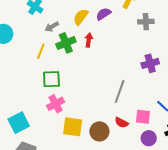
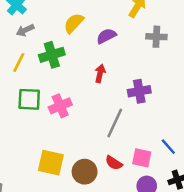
purple semicircle: (104, 14) -> (106, 36), moved
gray arrow: (52, 27) -> (25, 30), moved
red arrow: (89, 40) -> (100, 73), moved
purple cross: (150, 63) -> (139, 91), moved
pink cross: (56, 104) -> (60, 106), moved

